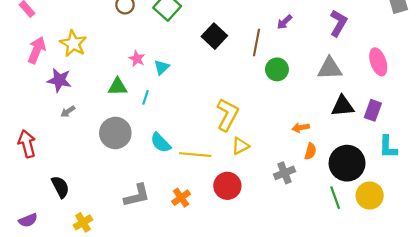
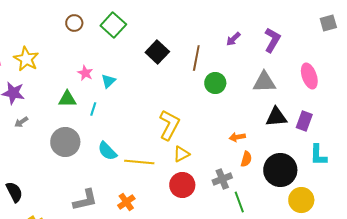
purple arrow: (285, 22) -> (233, 39), moved
red circle: (227, 186) -> (182, 185), moved
green line: (335, 198) -> (239, 202), moved

